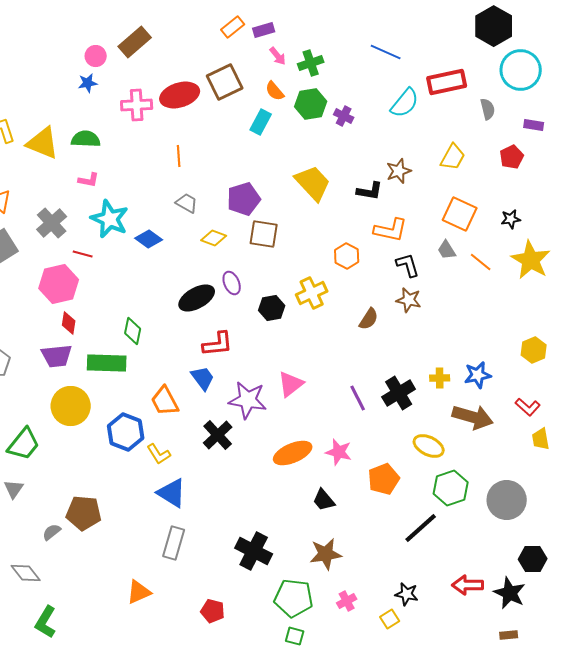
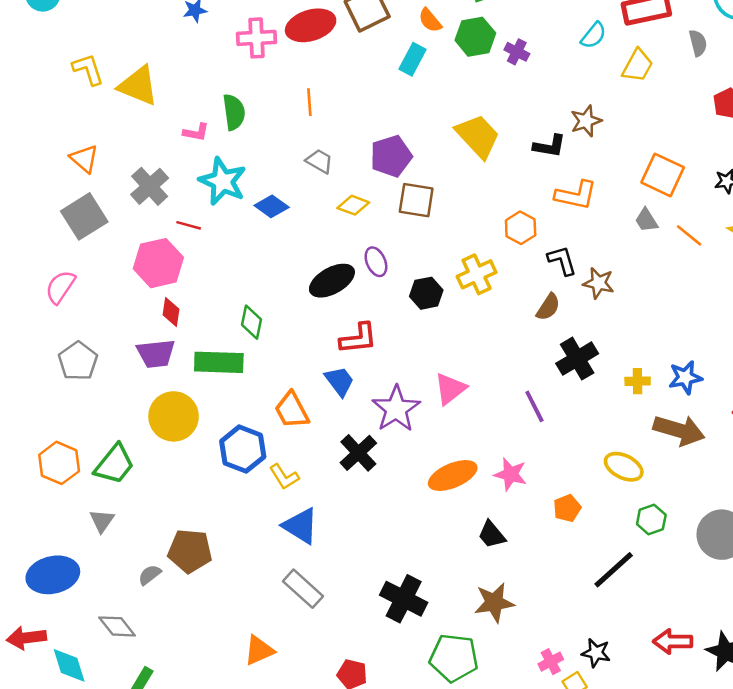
cyan semicircle: (405, 103) -> (593, 35), size x0.7
green semicircle: (86, 139) -> (234, 112), moved, turned 80
yellow trapezoid: (453, 157) -> (638, 66), moved
black L-shape: (408, 265) -> (562, 260), moved
black cross: (399, 393) -> (577, 359), moved
purple star: (248, 400) -> (396, 409), turned 30
orange pentagon: (384, 479) -> (567, 508), size x0.7
green hexagon: (451, 488) -> (651, 520), size x0.7
gray rectangle: (174, 543) -> (303, 589), turned -64
pink cross: (347, 601) -> (551, 662), moved

